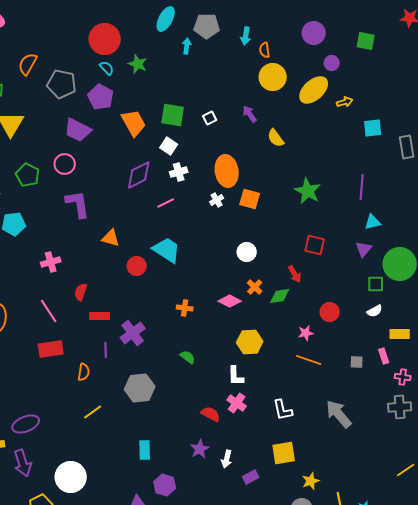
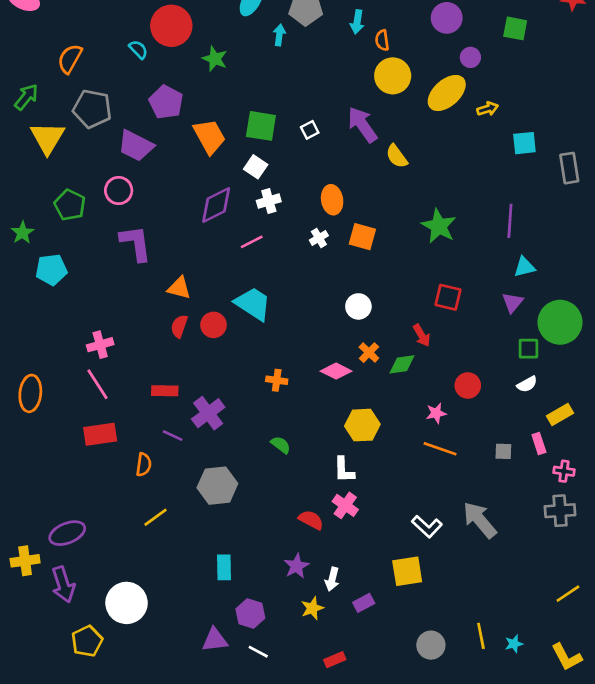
cyan semicircle: (107, 68) -> (138, 49), moved
gray pentagon: (62, 84) -> (92, 109), moved
purple arrow: (250, 114) -> (362, 125), size x1.6
orange ellipse: (227, 171) -> (332, 200), size x0.7
pink cross: (51, 262) -> (100, 345), moved
red semicircle: (81, 292) -> (179, 326), moved
yellow rectangle: (400, 334) -> (560, 414), turned -30
purple line: (106, 350) -> (173, 436), turned -63
white L-shape: (283, 410) -> (427, 527), moved, turned -35
yellow star: (311, 481) -> (312, 608), moved

